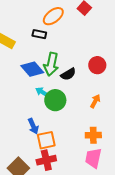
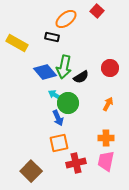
blue arrow: (33, 126) -> (58, 118), moved
red cross: (46, 160) -> (76, 163), moved

